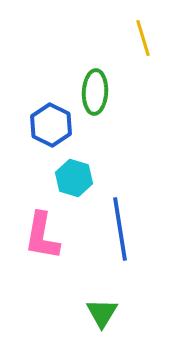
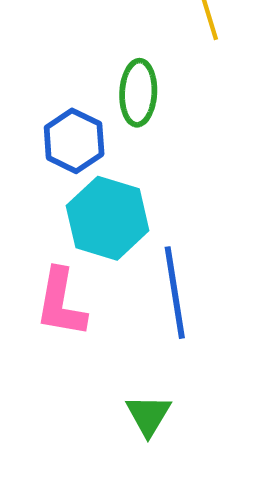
cyan hexagon: (74, 178) -> (108, 218), size x1.5

